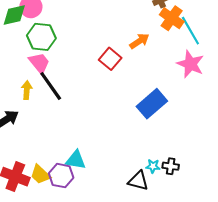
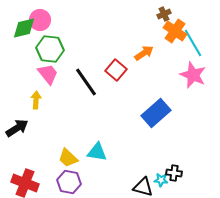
black line: (51, 86) -> (86, 82), moved
cyan triangle: (76, 160) -> (97, 152), moved
cyan star: (153, 166) -> (161, 180), moved
yellow trapezoid: (40, 175) -> (68, 158), moved

